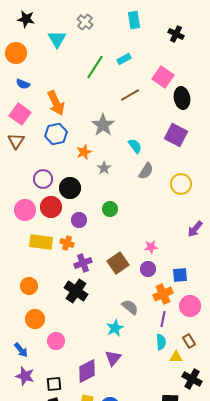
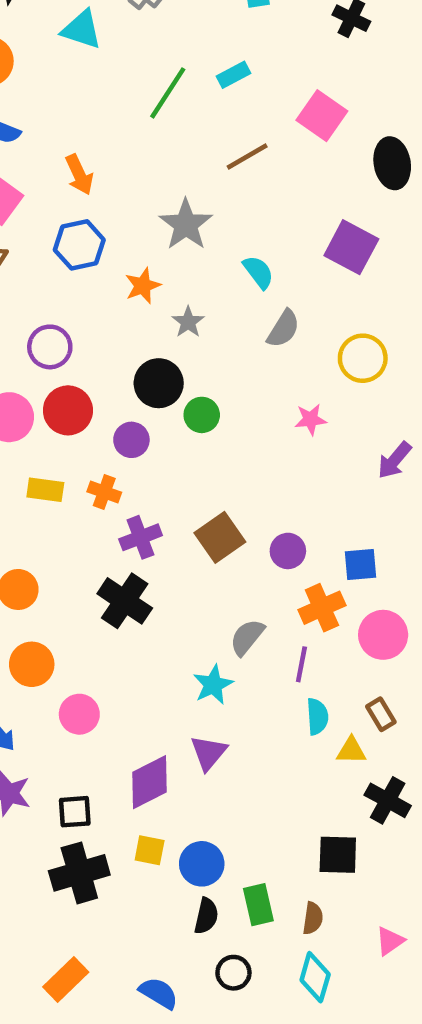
cyan triangle: (57, 39) -> (82, 29), turned -42
black ellipse: (182, 98) -> (392, 163), moved
orange arrow: (56, 103) -> (79, 175), size x0.7
black circle: (70, 188) -> (159, 383), moved
yellow rectangle: (41, 242) -> (45, 490), size x0.7
pink star: (151, 247) -> (311, 419), moved
gray semicircle: (130, 307) -> (247, 637), turned -90
purple line: (163, 319) -> (301, 664), moved

